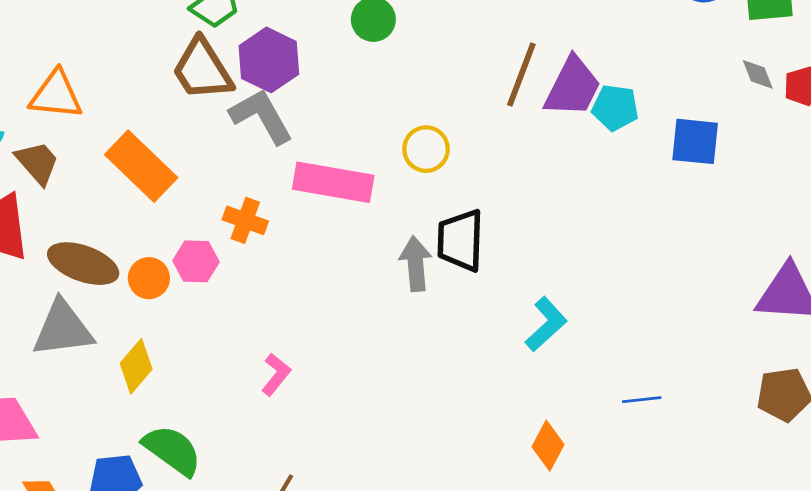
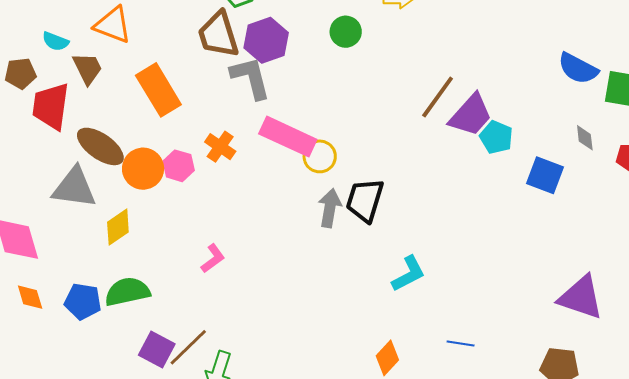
gray diamond: (758, 74) -> (585, 138), moved
yellow circle: (426, 149) -> (320, 156), moved
orange circle: (149, 278) -> (143, 169), size x1.4
green semicircle: (172, 450) -> (127, 292), turned -63

